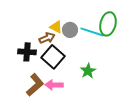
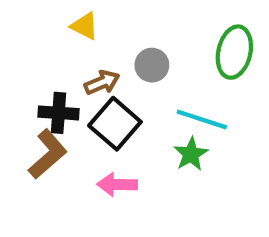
yellow triangle: (56, 27) -> (85, 26), moved
cyan line: (92, 32) -> (202, 119), moved
brown L-shape: (35, 85) -> (48, 154), moved

